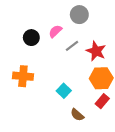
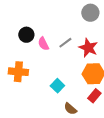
gray circle: (79, 15) -> (90, 13), moved
pink semicircle: (55, 31) -> (43, 44), moved, turned -72

